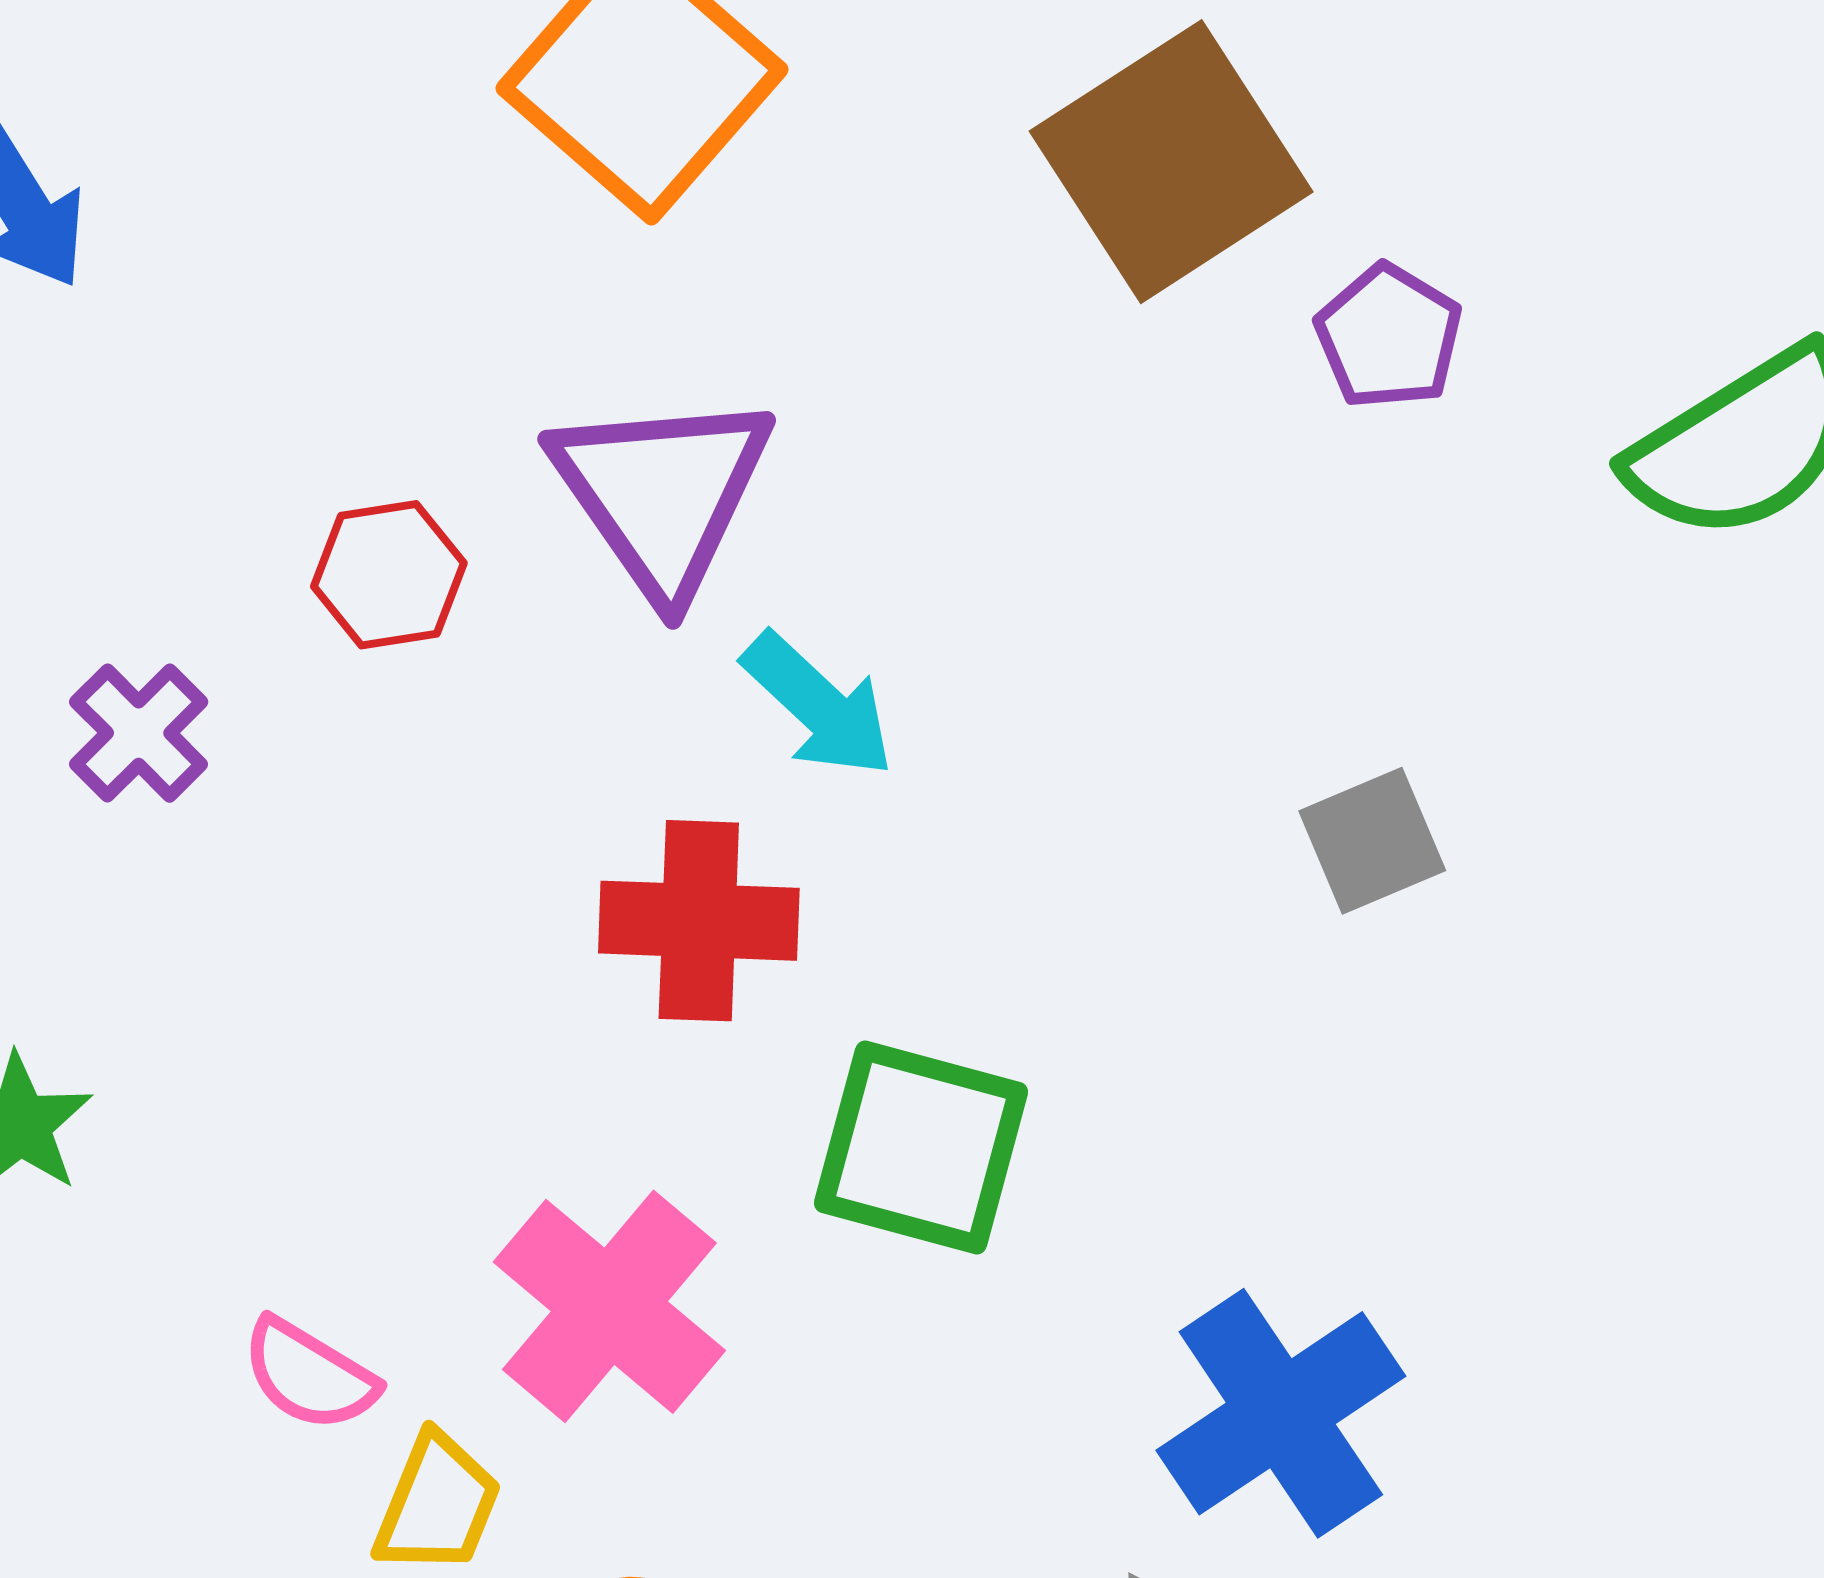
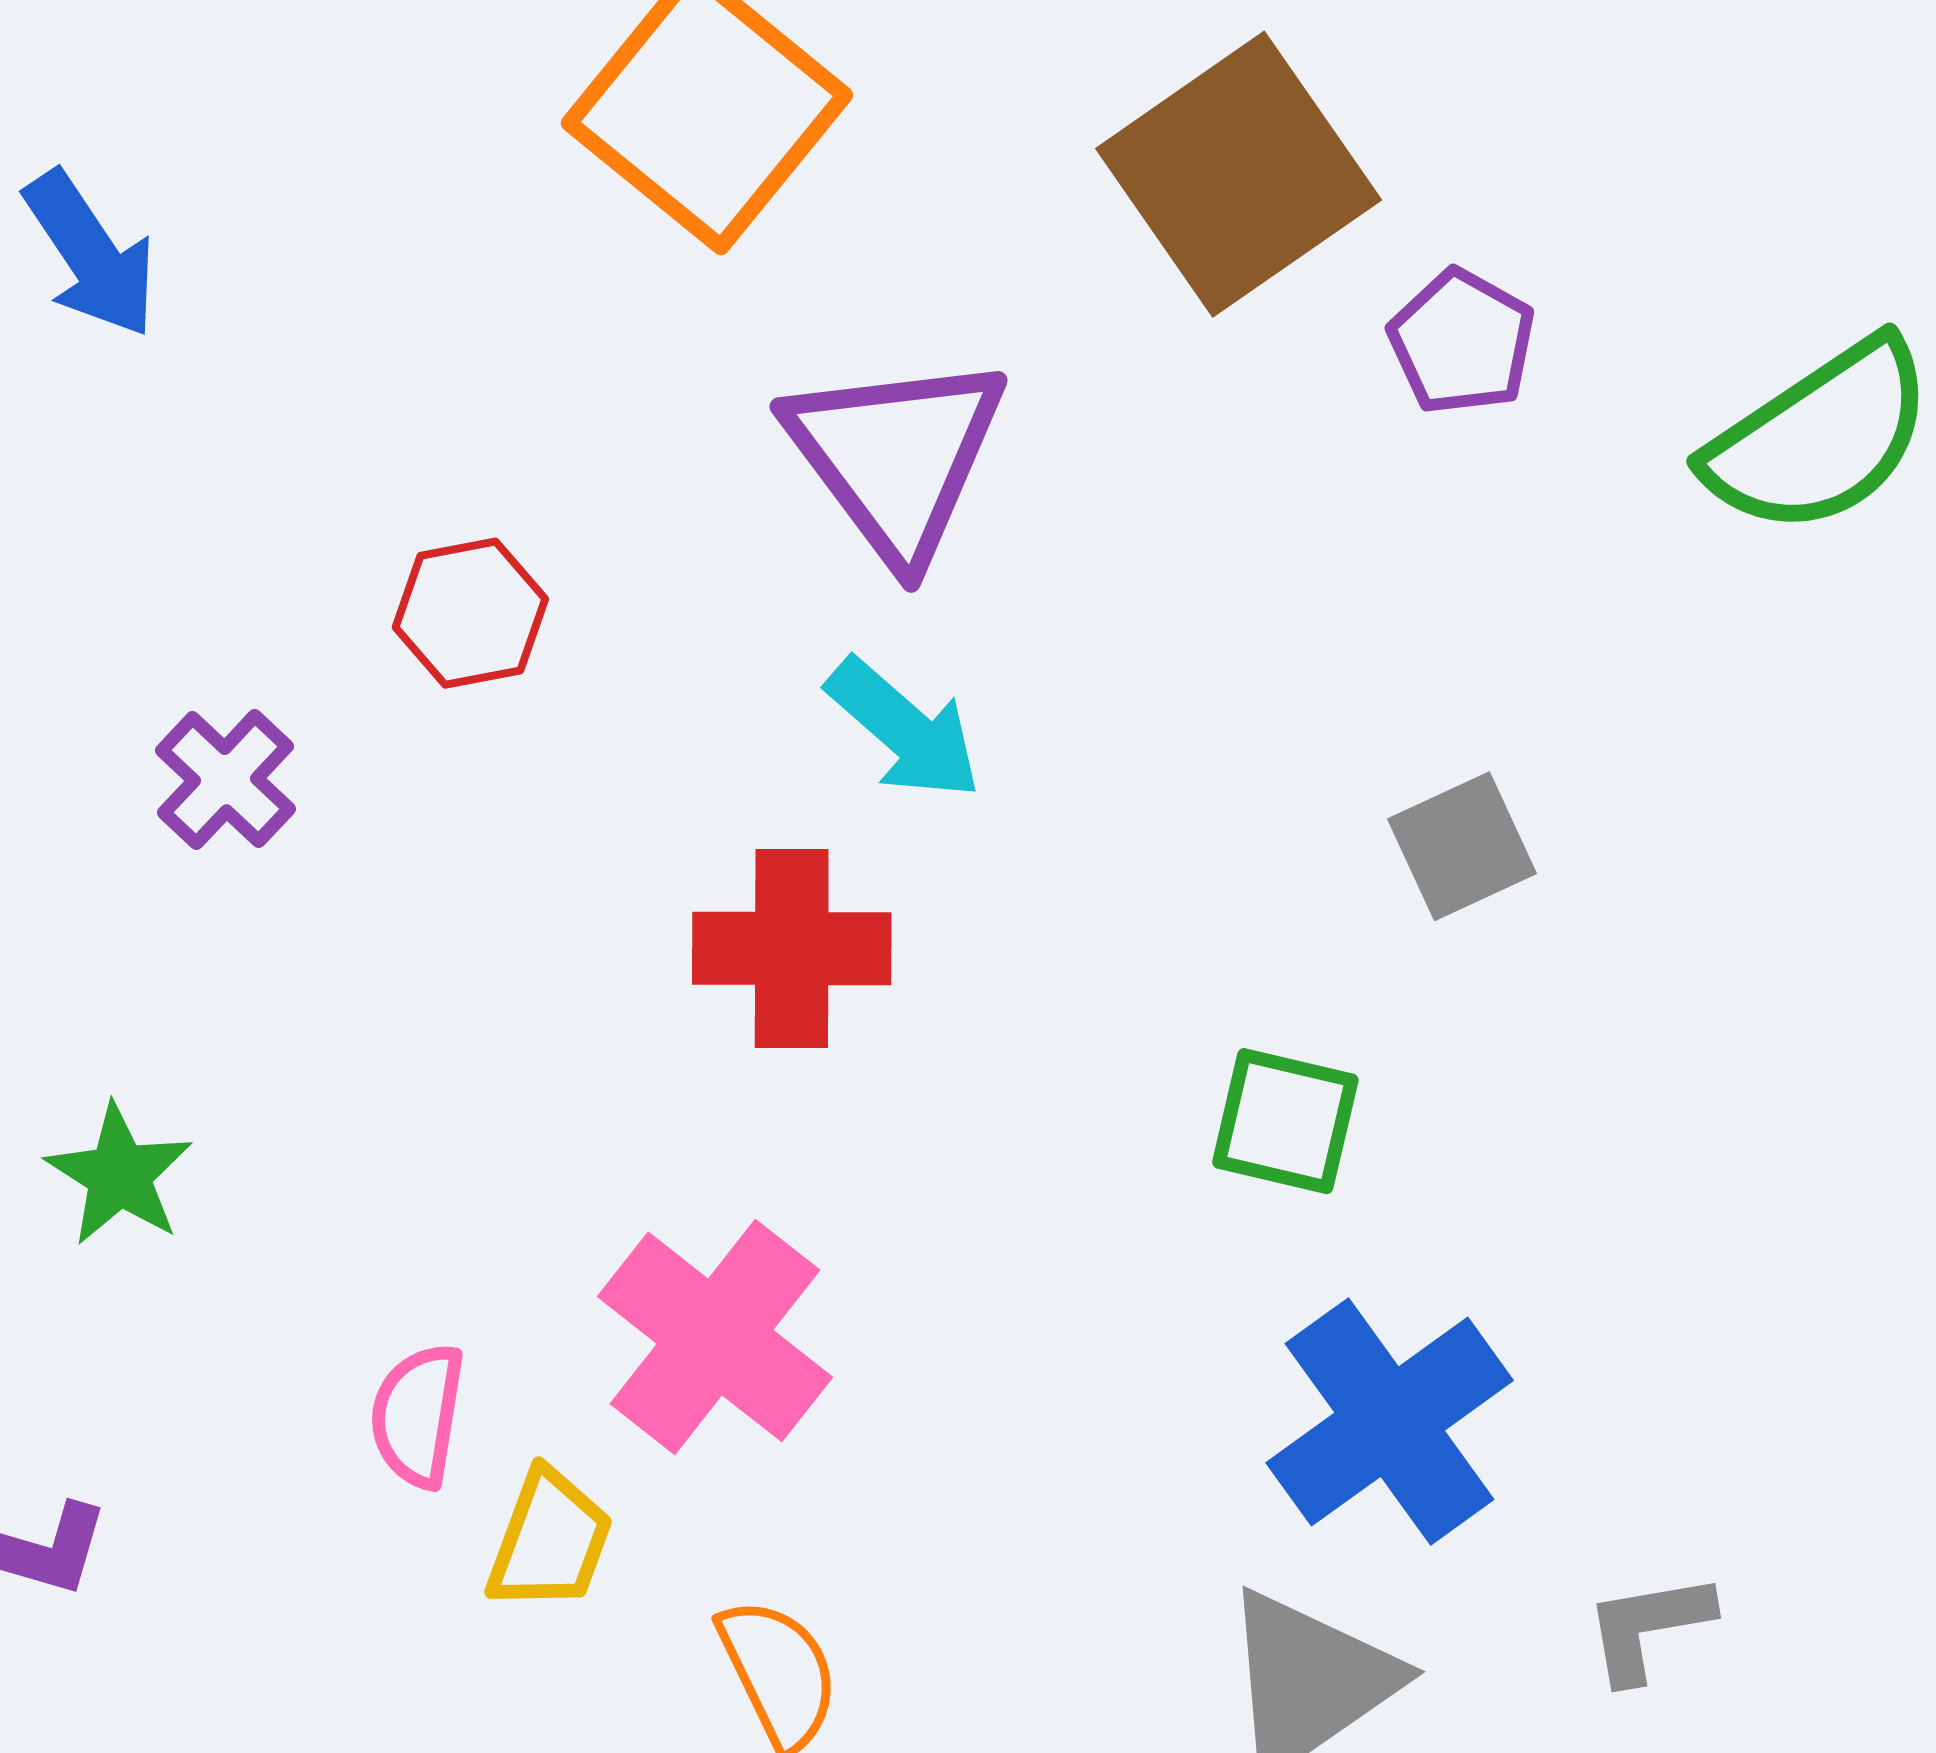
purple triangle: (662, 493) -> (896, 457), moved
green square: (921, 1148) -> (1285, 1121), moved, size x0.7
pink semicircle: (309, 1375) -> (417, 1415), turned 70

